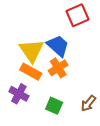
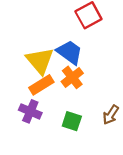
orange rectangle: (31, 72) -> (41, 85), turned -55

